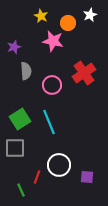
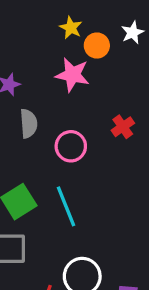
yellow star: (41, 16) -> (71, 28), moved
red cross: (84, 73) -> (123, 127), size x0.6

